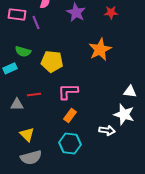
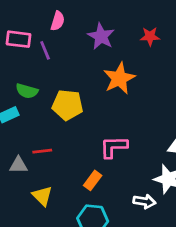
orange star: (100, 49) -> (119, 78), moved
pink L-shape: (68, 91) -> (114, 147), moved
yellow triangle: (27, 134) -> (42, 196), moved

